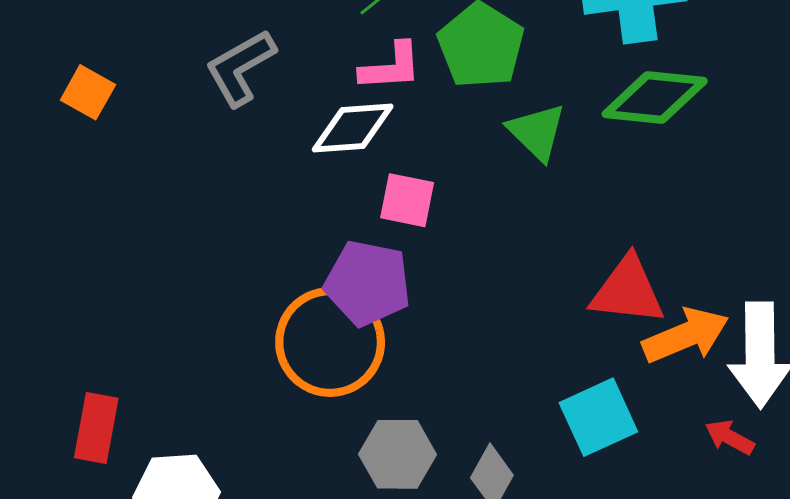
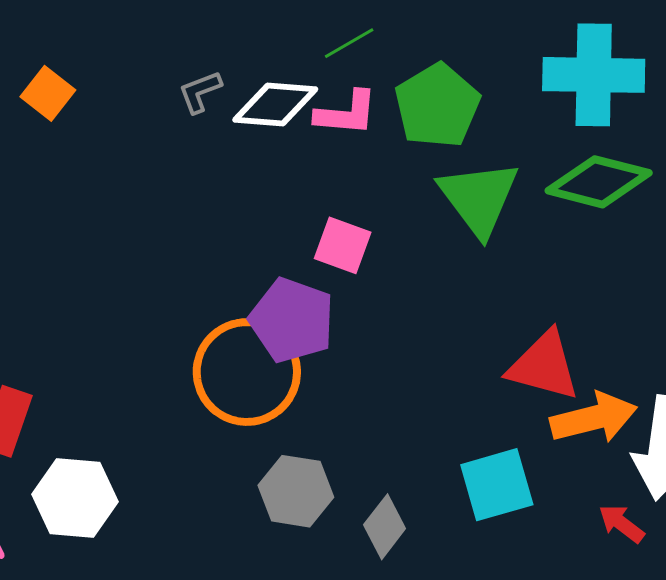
gray L-shape: (240, 68) -> (200, 92), size x0.6
white diamond: (353, 128) -> (275, 104), moved
green triangle: (537, 132) -> (479, 198), size x1.4

